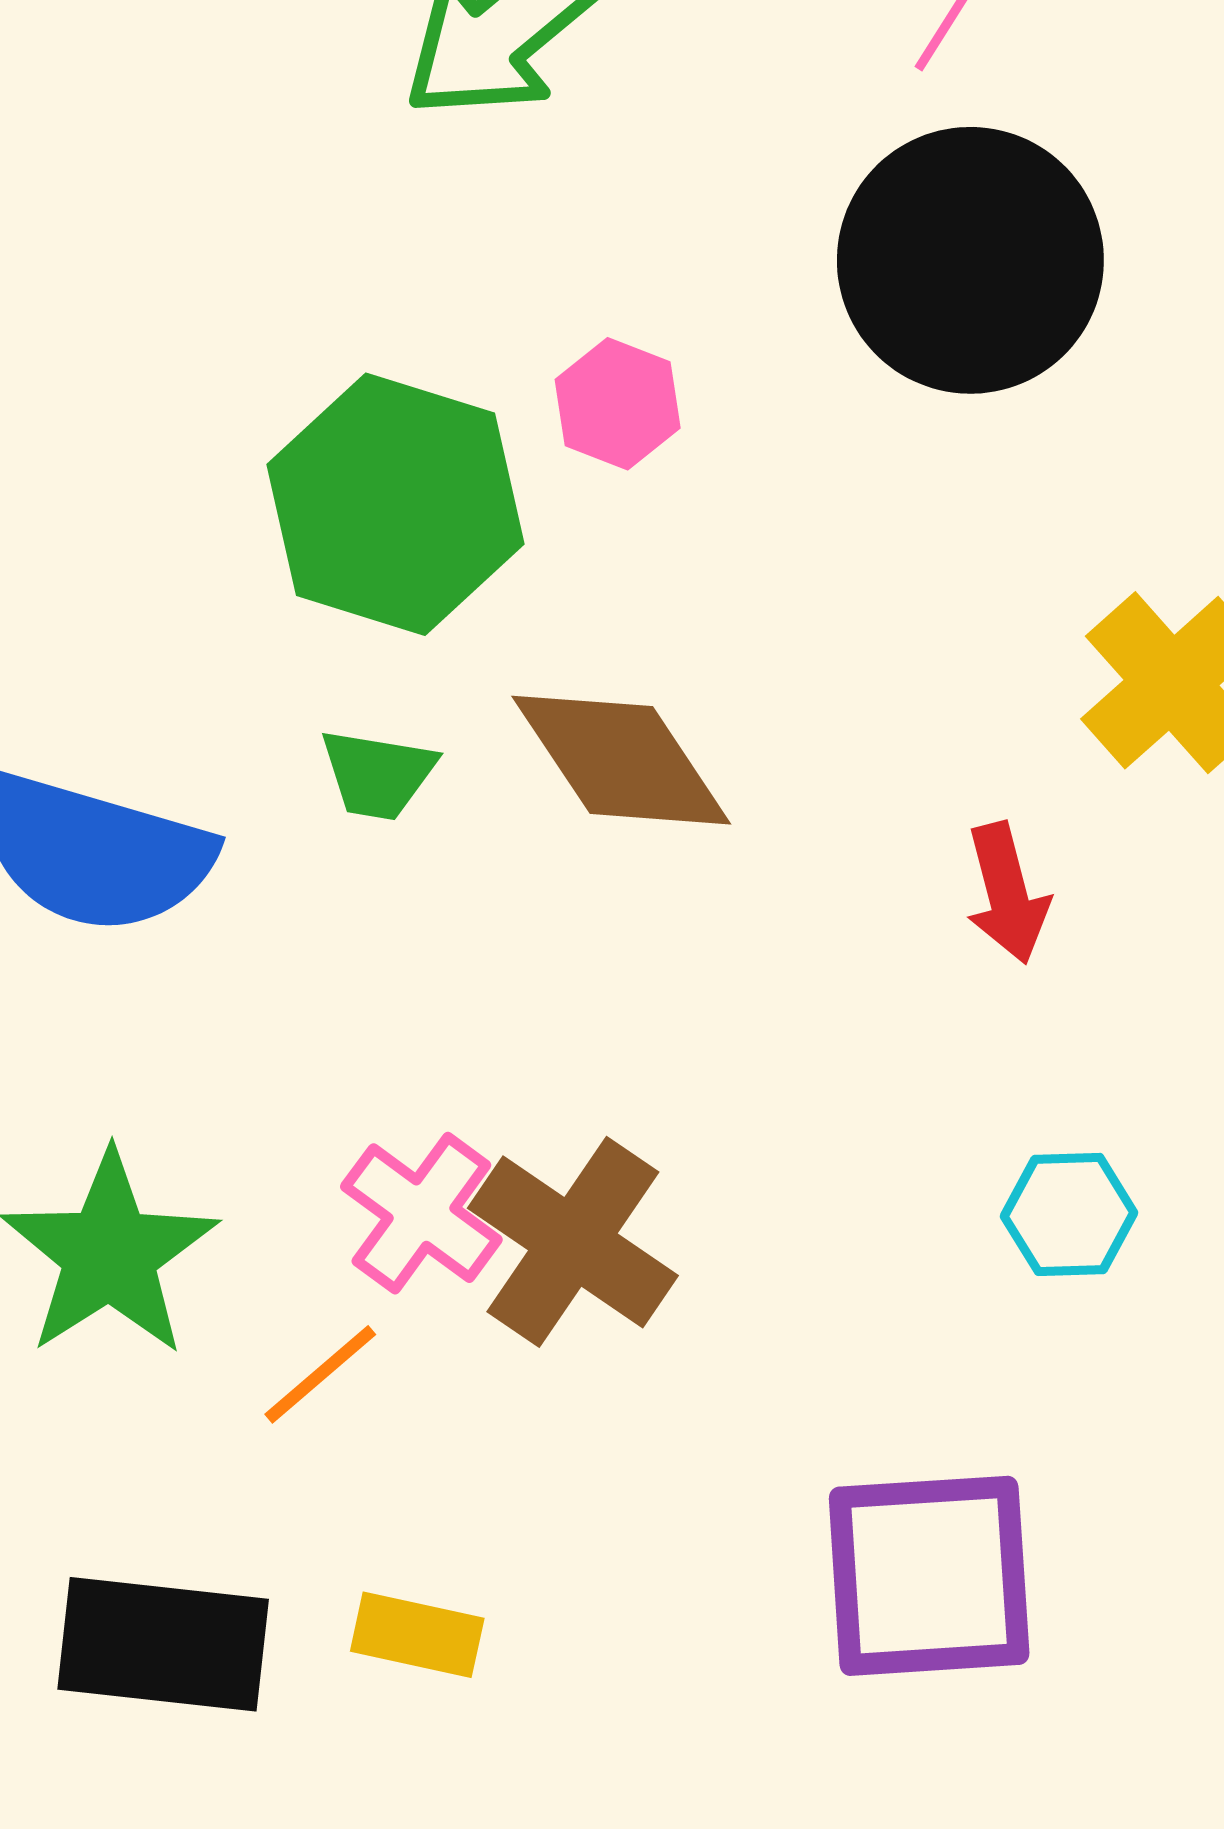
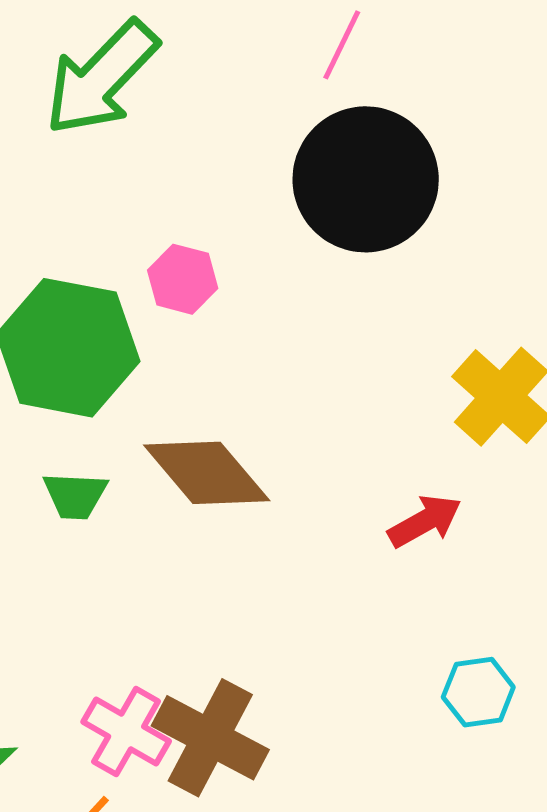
red arrow: (1007, 893) -> (425, 521), turned -98

